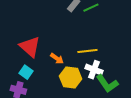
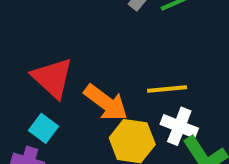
orange arrow: (57, 59) -> (106, 103), size x1.6

